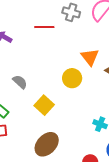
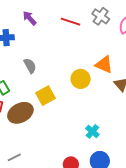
orange triangle: (90, 57) -> (104, 64), turned -48
brown ellipse: (47, 144) -> (20, 113), moved

